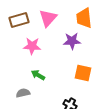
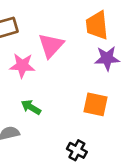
pink triangle: (48, 18) -> (51, 45), moved
purple star: (72, 41) -> (107, 58), moved

